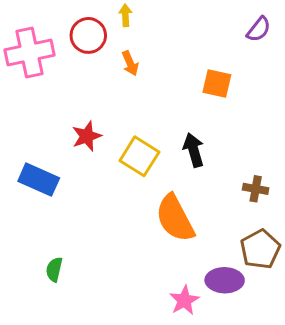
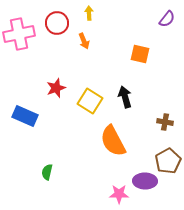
yellow arrow: (125, 15) -> (89, 13), moved
green semicircle: (54, 269) -> (47, 172), moved
pink star: (184, 300) -> (119, 194), turned 30

